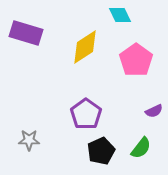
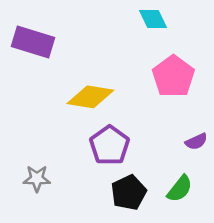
yellow diamond: (85, 47) -> (90, 97), moved, turned 42

